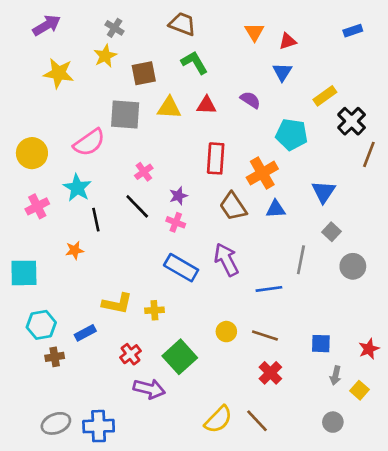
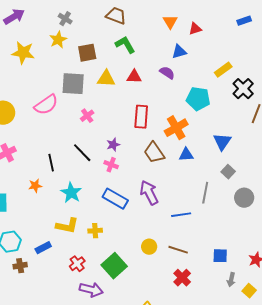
blue triangle: (282, 72) -> (179, 52), moved, turned 42
pink cross: (144, 172) -> (87, 116), moved
cyan star: (77, 188) -> (71, 193), moved

